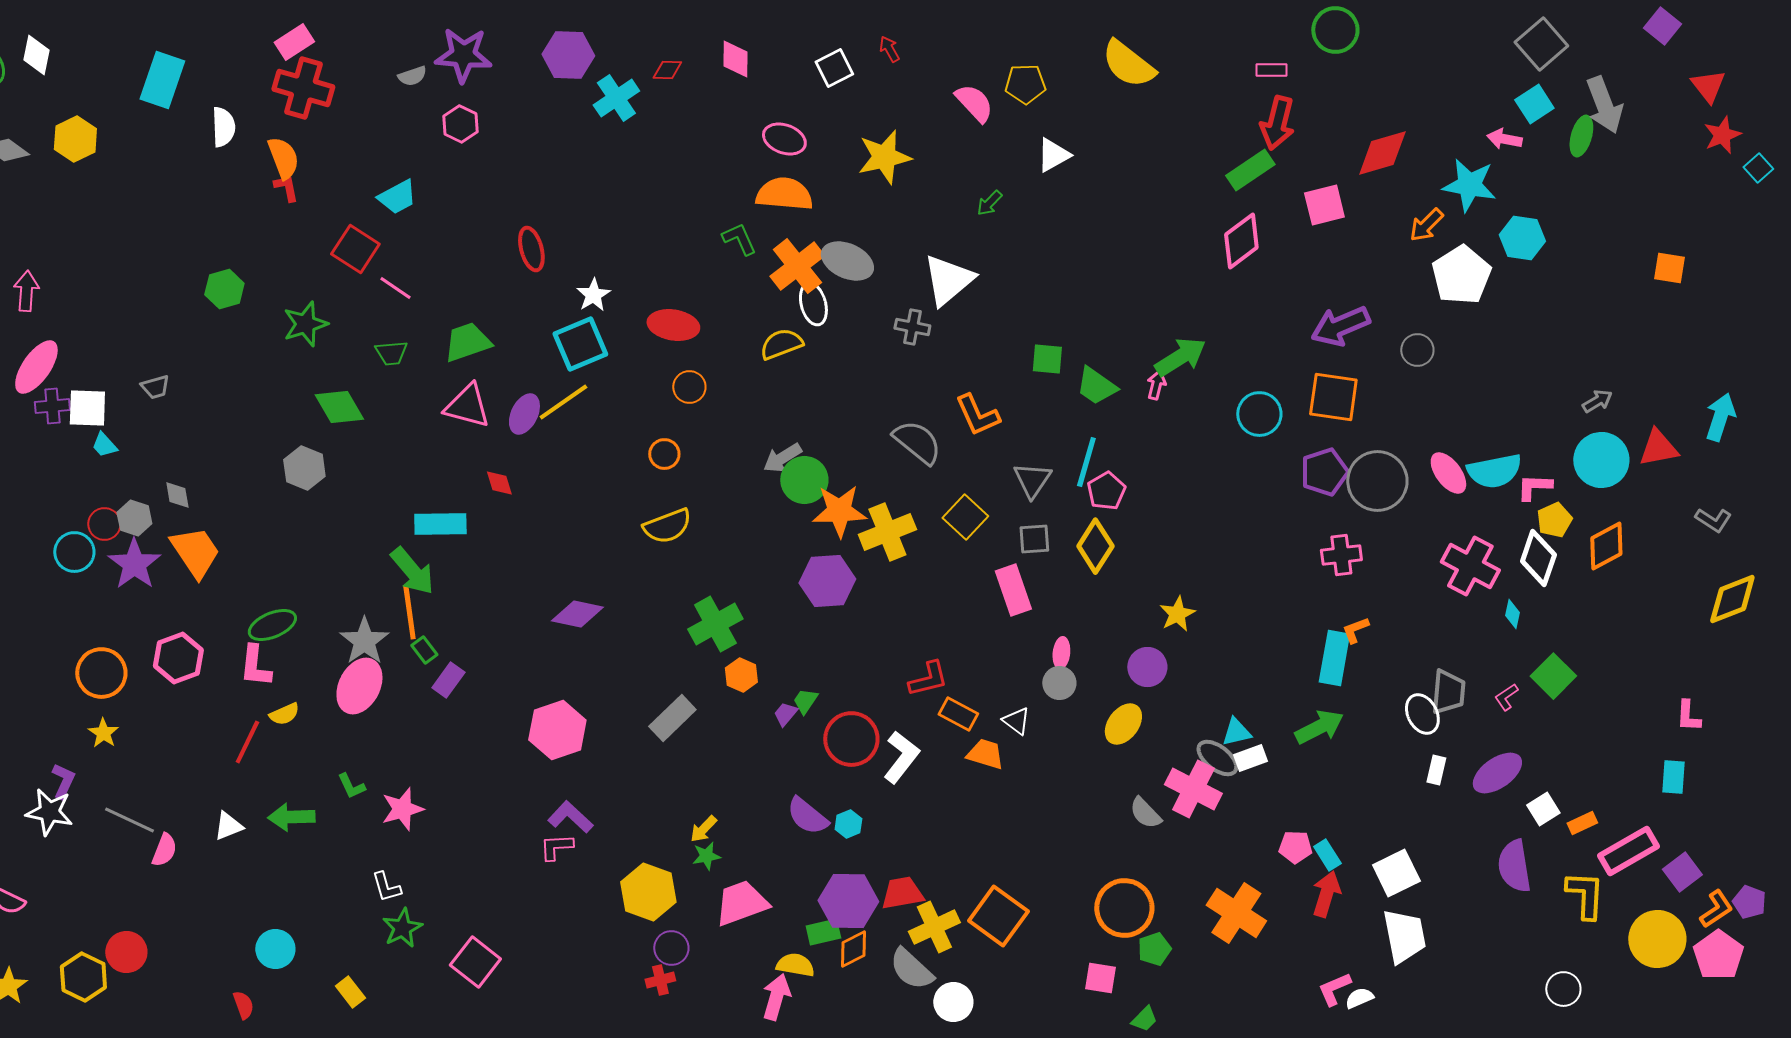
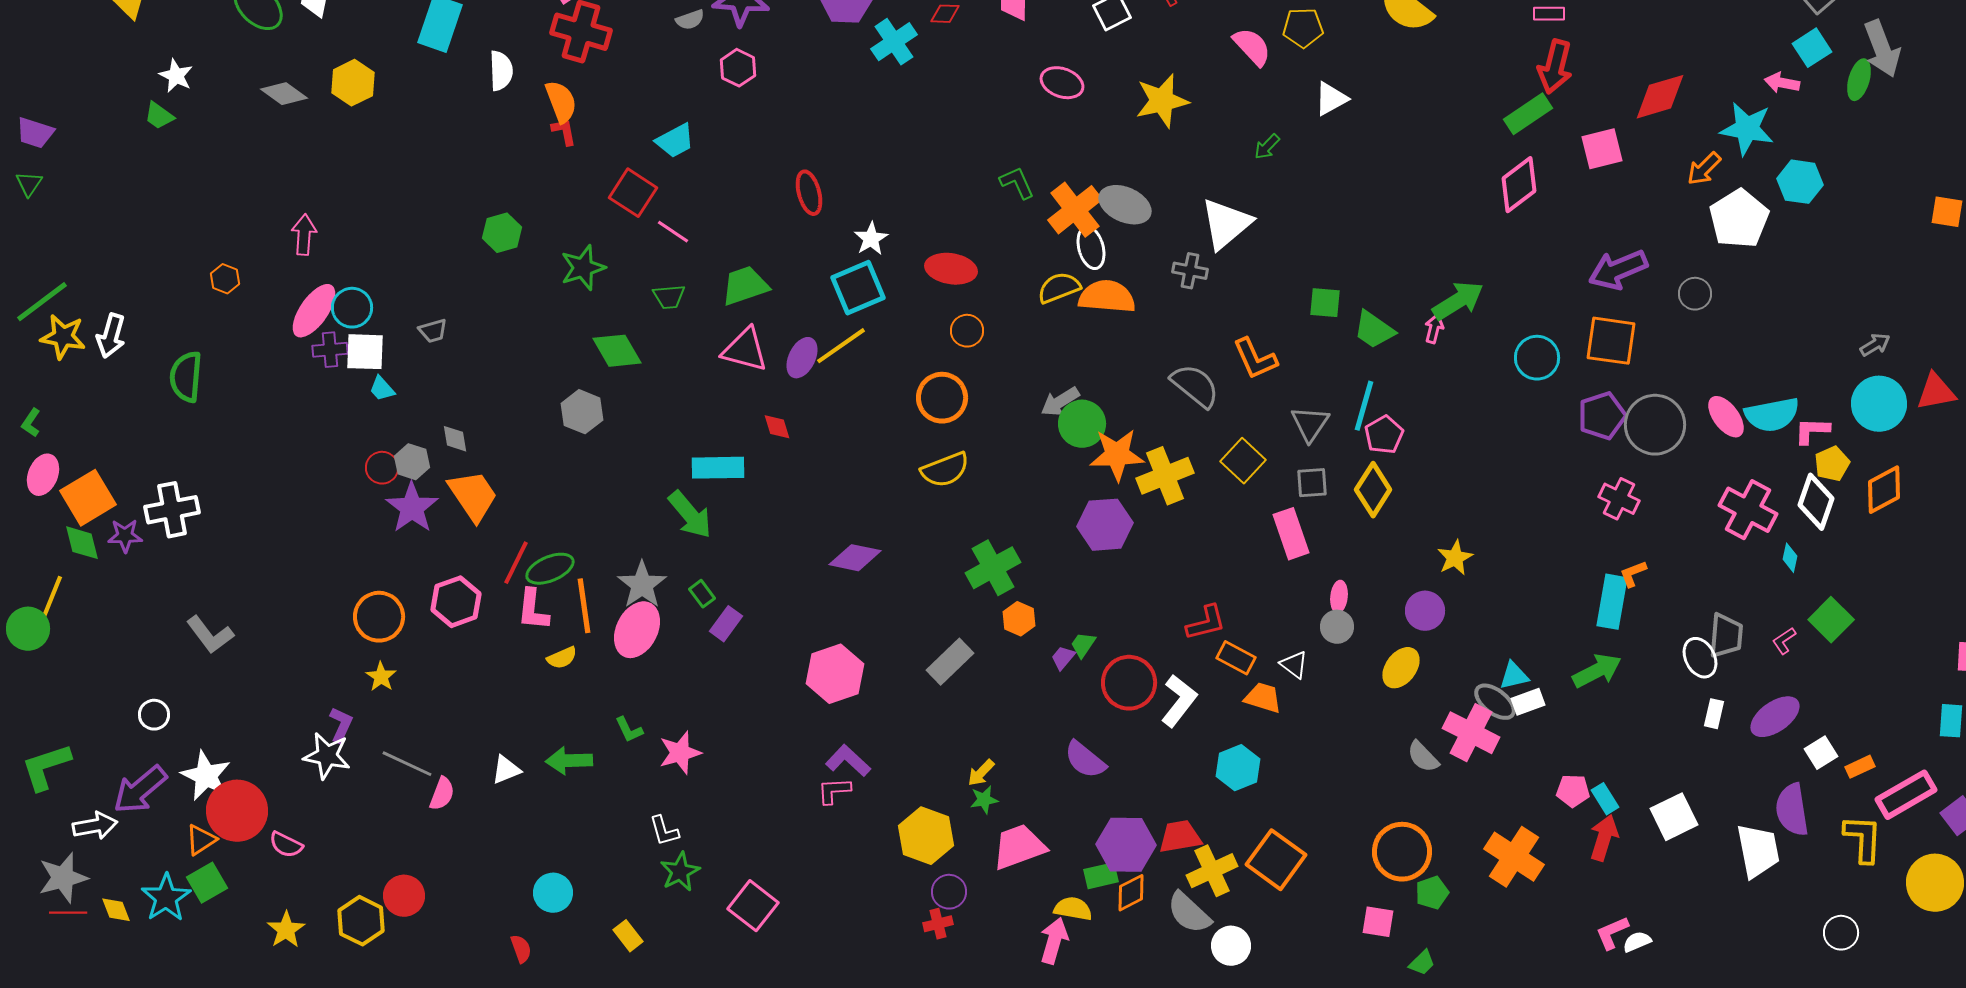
orange semicircle: (784, 194) -> (1107, 297), moved
orange circle: (664, 454) -> (942, 398), size x1.6
cyan circle: (74, 552) -> (352, 308), moved
pink cross: (1341, 555) -> (1619, 499), turned 33
orange line: (409, 612) -> (584, 606), moved
red line: (247, 742) -> (516, 563), moved
cyan hexagon: (848, 824) -> (1238, 768), moved, size x1.6
white trapezoid: (1404, 936) -> (1758, 851), moved

